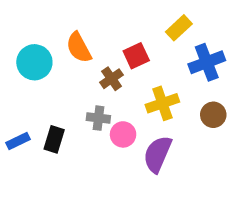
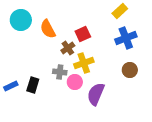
yellow rectangle: (179, 28) -> (120, 11), moved
cyan circle: (34, 62) -> (21, 20), moved
yellow cross: (162, 103) -> (84, 63), moved

